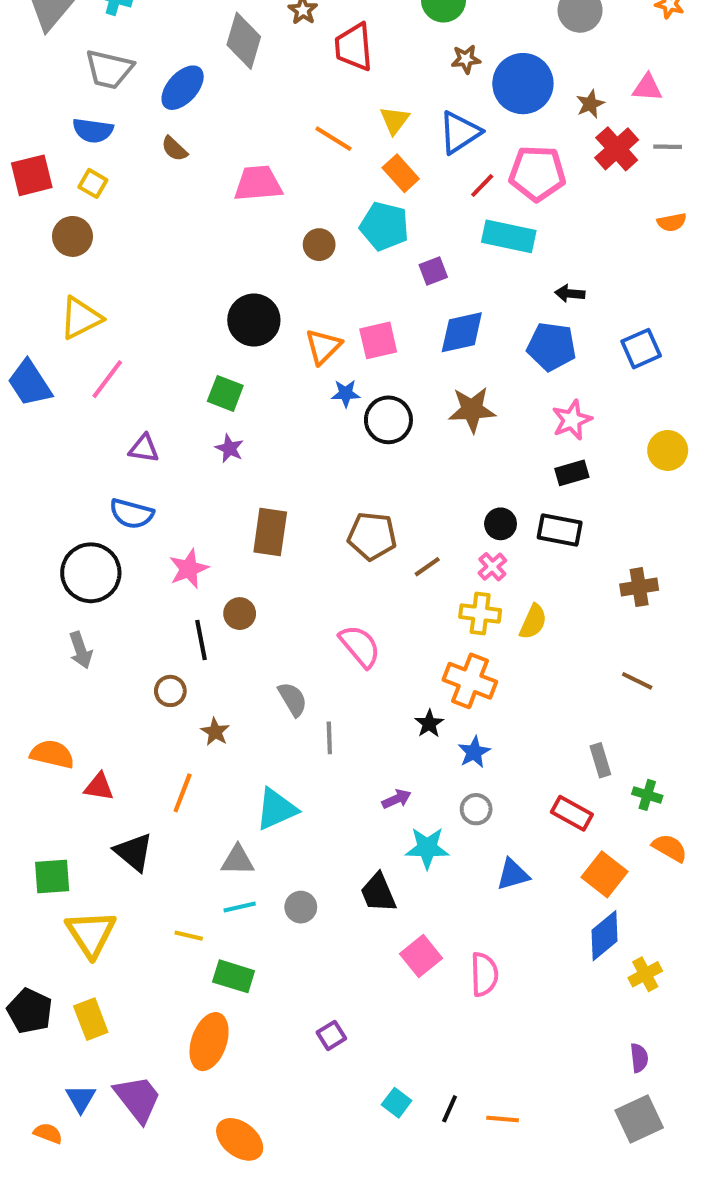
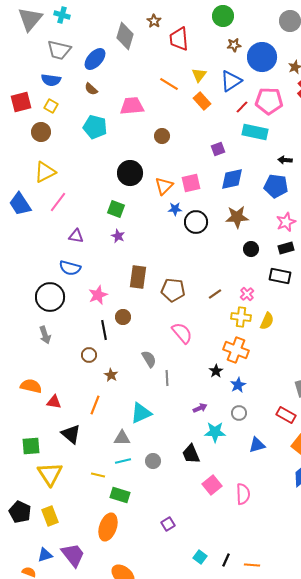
cyan pentagon: (384, 226) -> (95, 127), moved
black circle: (501, 524) -> (251, 249), moved
brown pentagon: (372, 536) -> (173, 290), moved
blue triangle: (81, 1099) -> (45, 555), turned 42

